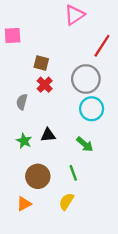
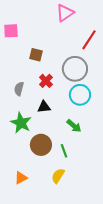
red cross: (45, 85) -> (46, 81), moved
black triangle: (48, 135) -> (44, 107), moved
green star: (24, 141) -> (21, 123), size x1.5
brown circle: (38, 176) -> (41, 145), moved

